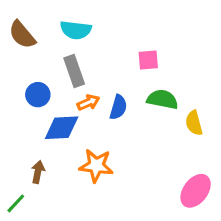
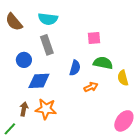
orange arrow: (88, 103) -> (91, 87), moved
orange star: (96, 166) -> (46, 109), moved

